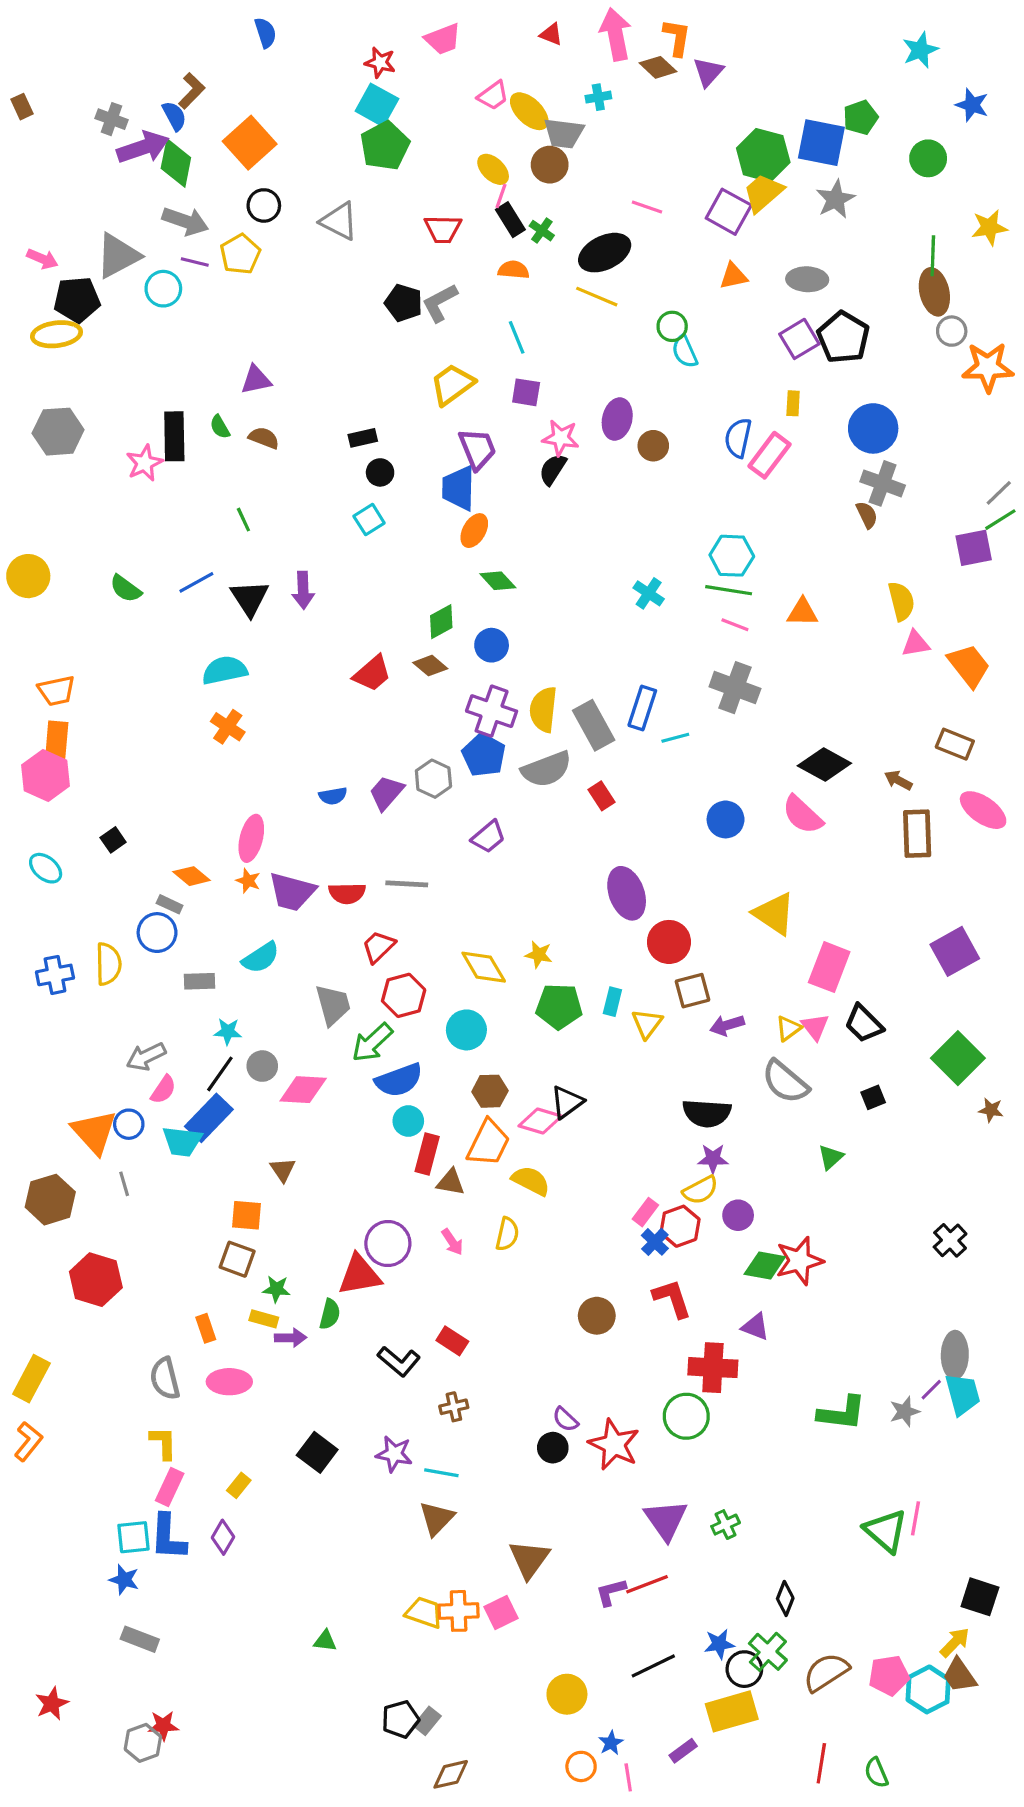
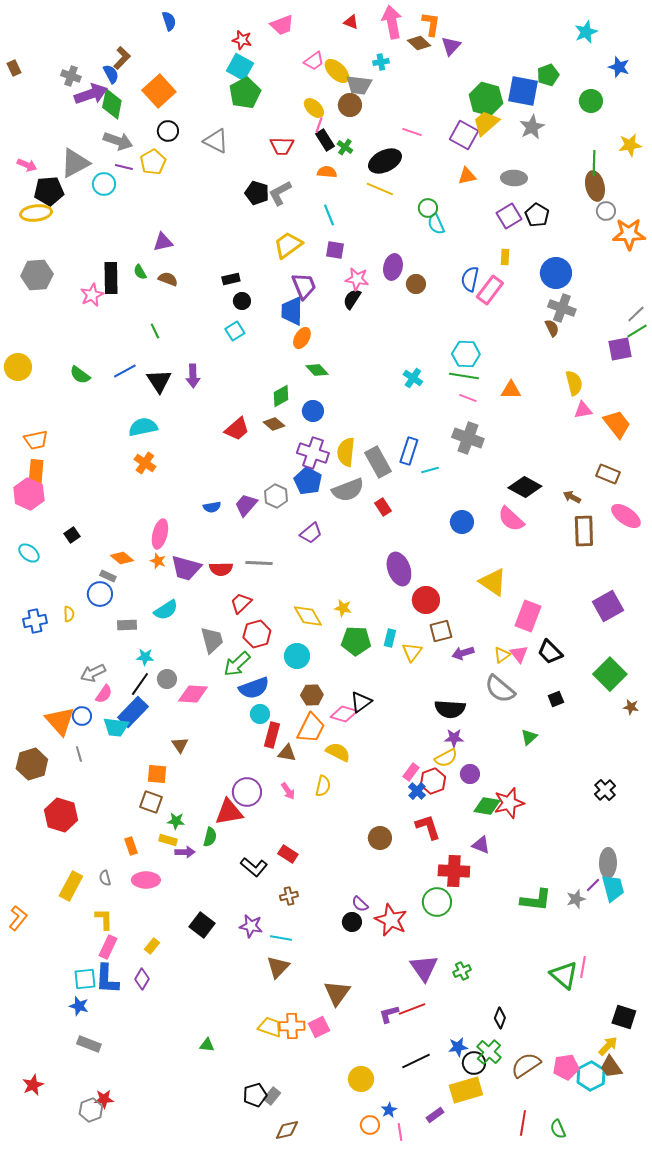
black pentagon: (843, 337) -> (537, 215), size x0.7
yellow semicircle: (108, 964) -> (69, 614), size x0.6
yellow rectangle: (31, 1379) -> (71, 886), moved
gray semicircle: (165, 1379) -> (105, 878), size x0.6

